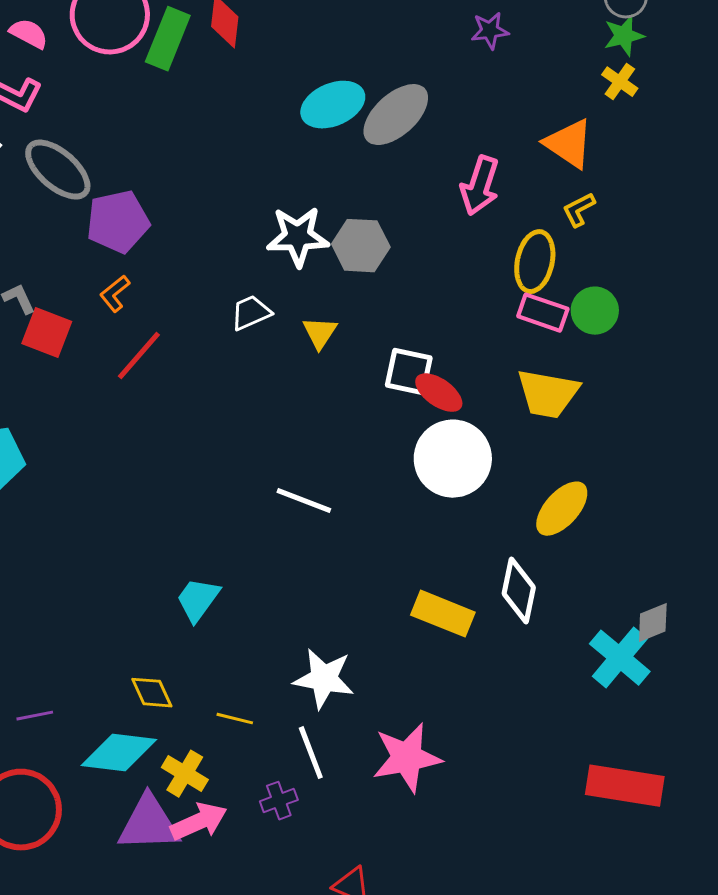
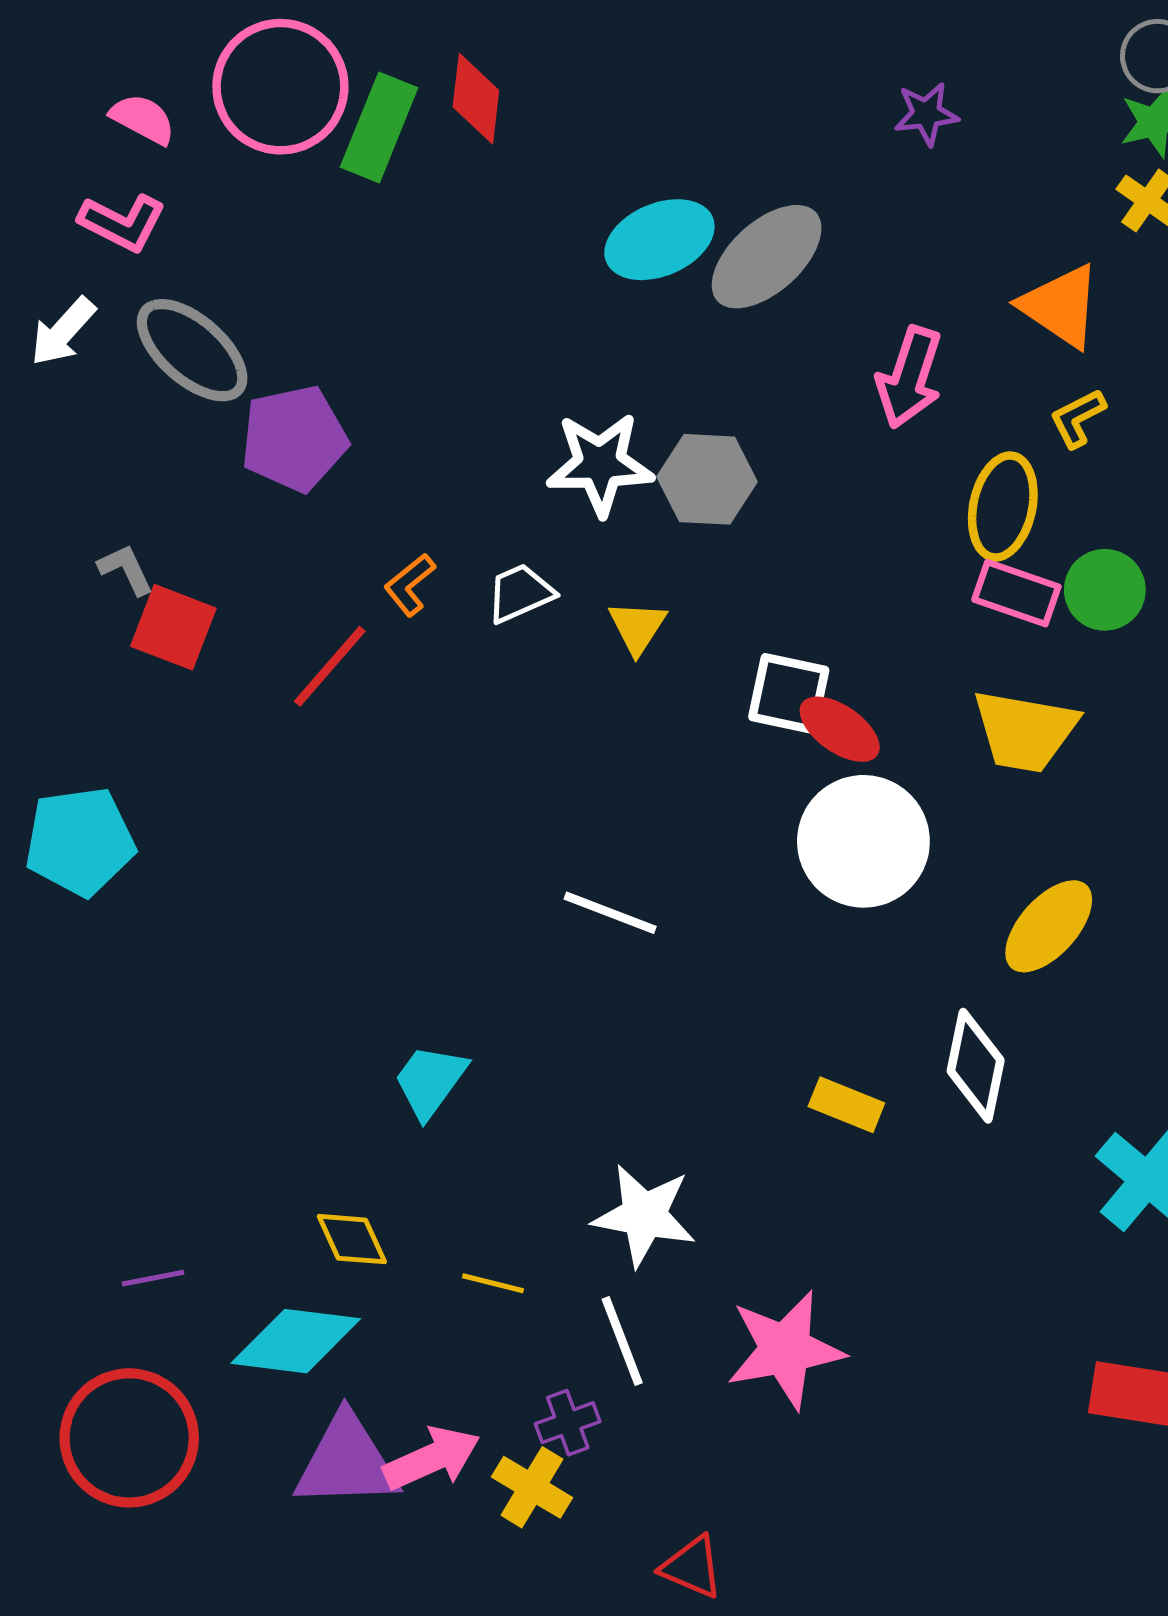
orange L-shape: (115, 294) -> (410, 585), moved
yellow rectangle: (443, 614) -> (846, 1105), size x0.7
yellow cross: (185, 774) -> (532, 1487), moved

